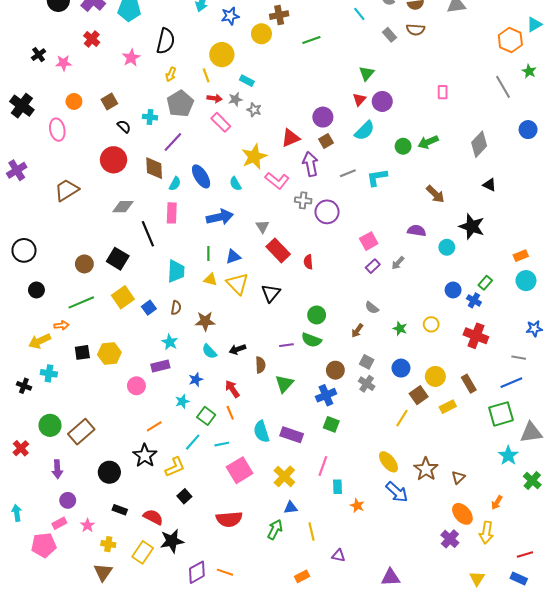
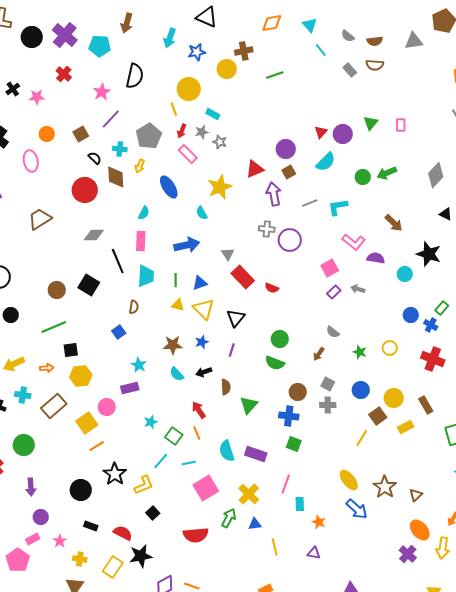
green triangle: (367, 73) -> (371, 123), moved
yellow arrow: (171, 74) -> (140, 166), moved
red arrow: (215, 98) -> (182, 131), turned 104
purple line: (173, 142) -> (111, 119), moved
brown diamond: (154, 168) -> (116, 177), moved
blue ellipse: (201, 176) -> (169, 187), moved
pink L-shape: (277, 181) -> (354, 242), moved
red semicircle: (308, 262) -> (272, 288), turned -64
gray arrow: (398, 263) -> (358, 289), turned 64
cyan trapezoid: (176, 271) -> (146, 276), moved
yellow square: (123, 297) -> (87, 423), moved
brown semicircle: (176, 308) -> (134, 307), moved
orange arrow: (61, 325) -> (47, 368), moved
purple line: (286, 345) -> (232, 350), moved, turned -64
black square: (82, 352) -> (71, 350), moved
blue star: (196, 380) -> (202, 342), moved
gray cross: (367, 384) -> (328, 405), turned -35
blue cross: (326, 395) -> (289, 416), turned 30
orange line: (154, 426) -> (97, 446), moved
brown rectangle: (81, 432) -> (54, 406), moved
green arrow: (275, 530) -> (229, 518), moved
pink pentagon: (44, 545) -> (18, 560), turned -30
purple triangle: (338, 556) -> (314, 553), moved

